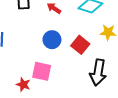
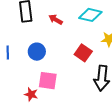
blue circle: (52, 40) -> (37, 52), moved

